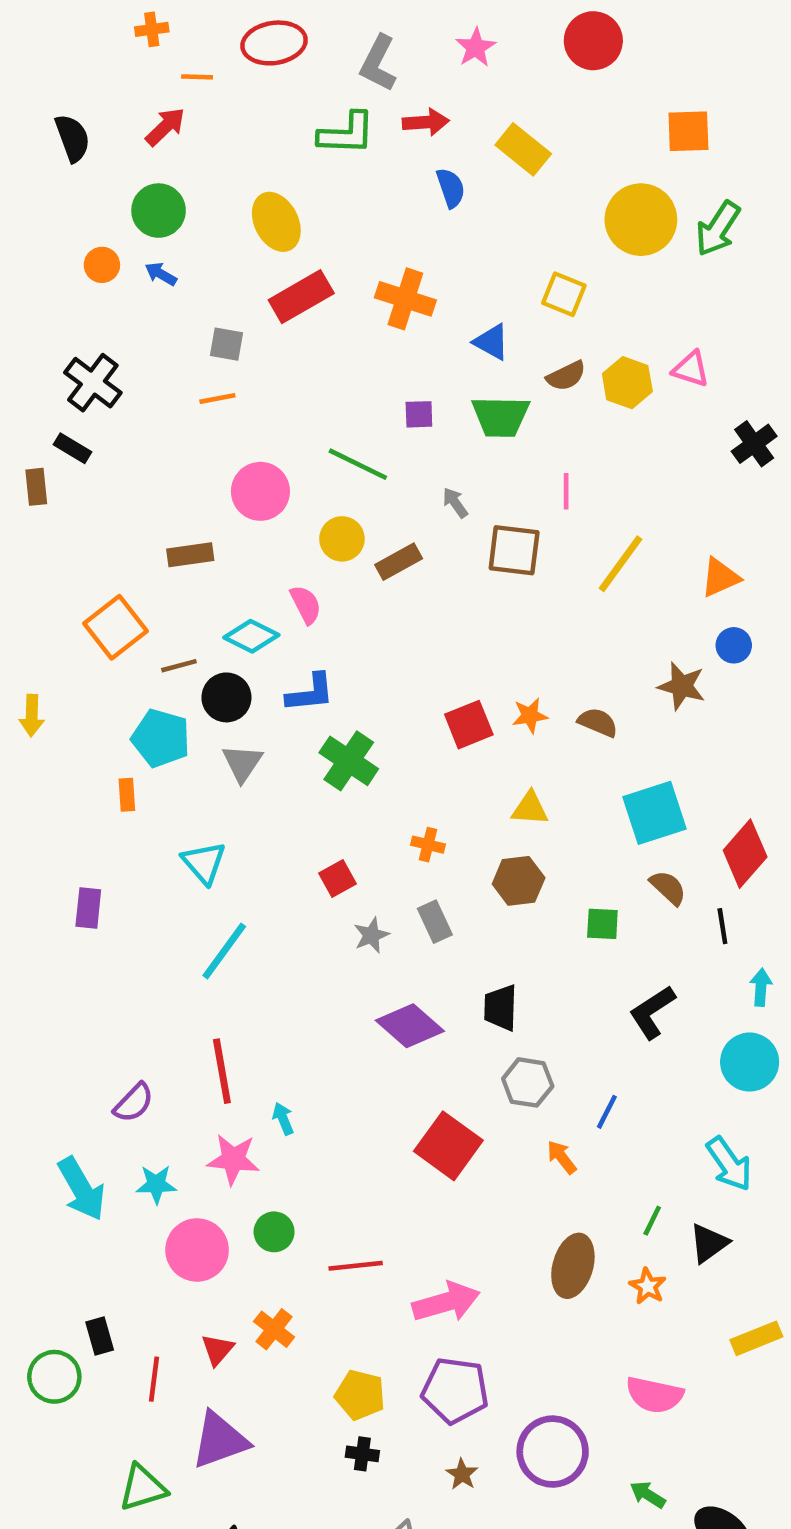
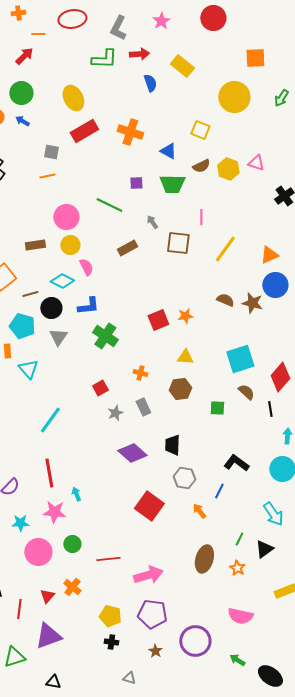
green arrow: (718, 229) -> (281, 98), moved, size x0.7
yellow circle: (342, 539) -> (70, 245), moved
blue circle: (734, 645) -> (275, 285), size x1.6
brown semicircle: (598, 722) -> (225, 300), moved
cyan triangle: (204, 863) -> (28, 369), moved
black L-shape: (652, 1012) -> (236, 463), moved, turned 70

